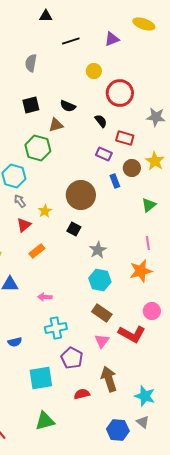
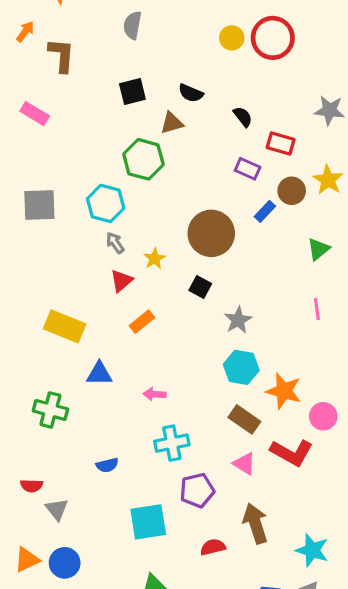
red circle: (120, 93) -> (273, 38), moved
blue rectangle: (115, 181) -> (265, 211), turned 64
orange star: (141, 271) -> (284, 391), moved, turned 30
pink triangle: (102, 341) -> (244, 464), turned -35
purple pentagon: (72, 358) -> (197, 490), turned 30

